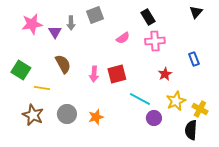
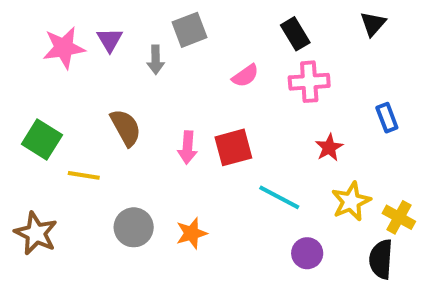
black triangle: (196, 12) -> (373, 24), moved
gray arrow: (71, 23) -> (156, 60), moved
purple triangle: (55, 32) -> (110, 40), moved
brown star: (33, 115) -> (36, 233), moved
purple circle: (154, 118) -> (307, 253), moved

